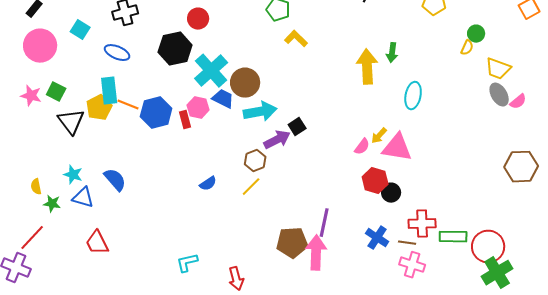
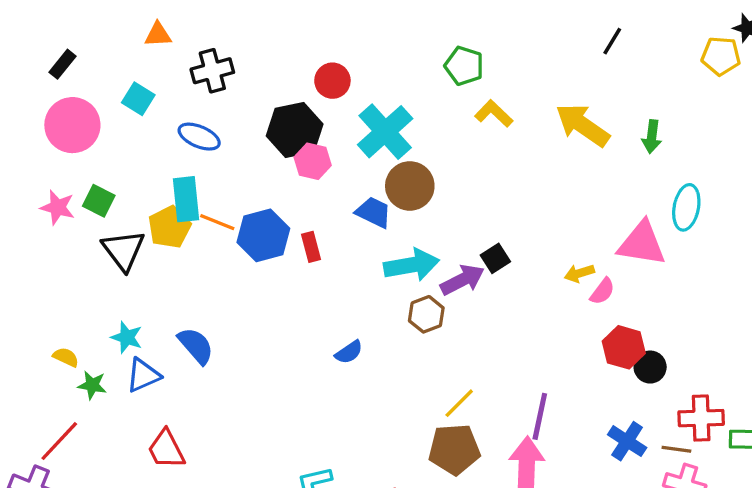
yellow arrow: (367, 67) -> (583, 125), moved, turned -52
cyan cross: (211, 71) -> (385, 132), moved
pink hexagon: (198, 108) -> (313, 161), moved
cyan arrow: (260, 112) -> (411, 265), moved
yellow arrow: (379, 136) -> (579, 273), moved, turned 30
pink triangle: (397, 148) -> (642, 244), moved
yellow semicircle: (36, 187) -> (66, 357), turned 126
yellow line: (251, 187) -> (459, 403), moved
blue triangle: (83, 198) -> (143, 375), turned -40
brown pentagon: (292, 243) -> (454, 449), moved

